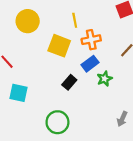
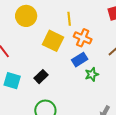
orange cross: (91, 40) -> (83, 38), turned 30
black rectangle: (69, 82) -> (41, 77), moved

